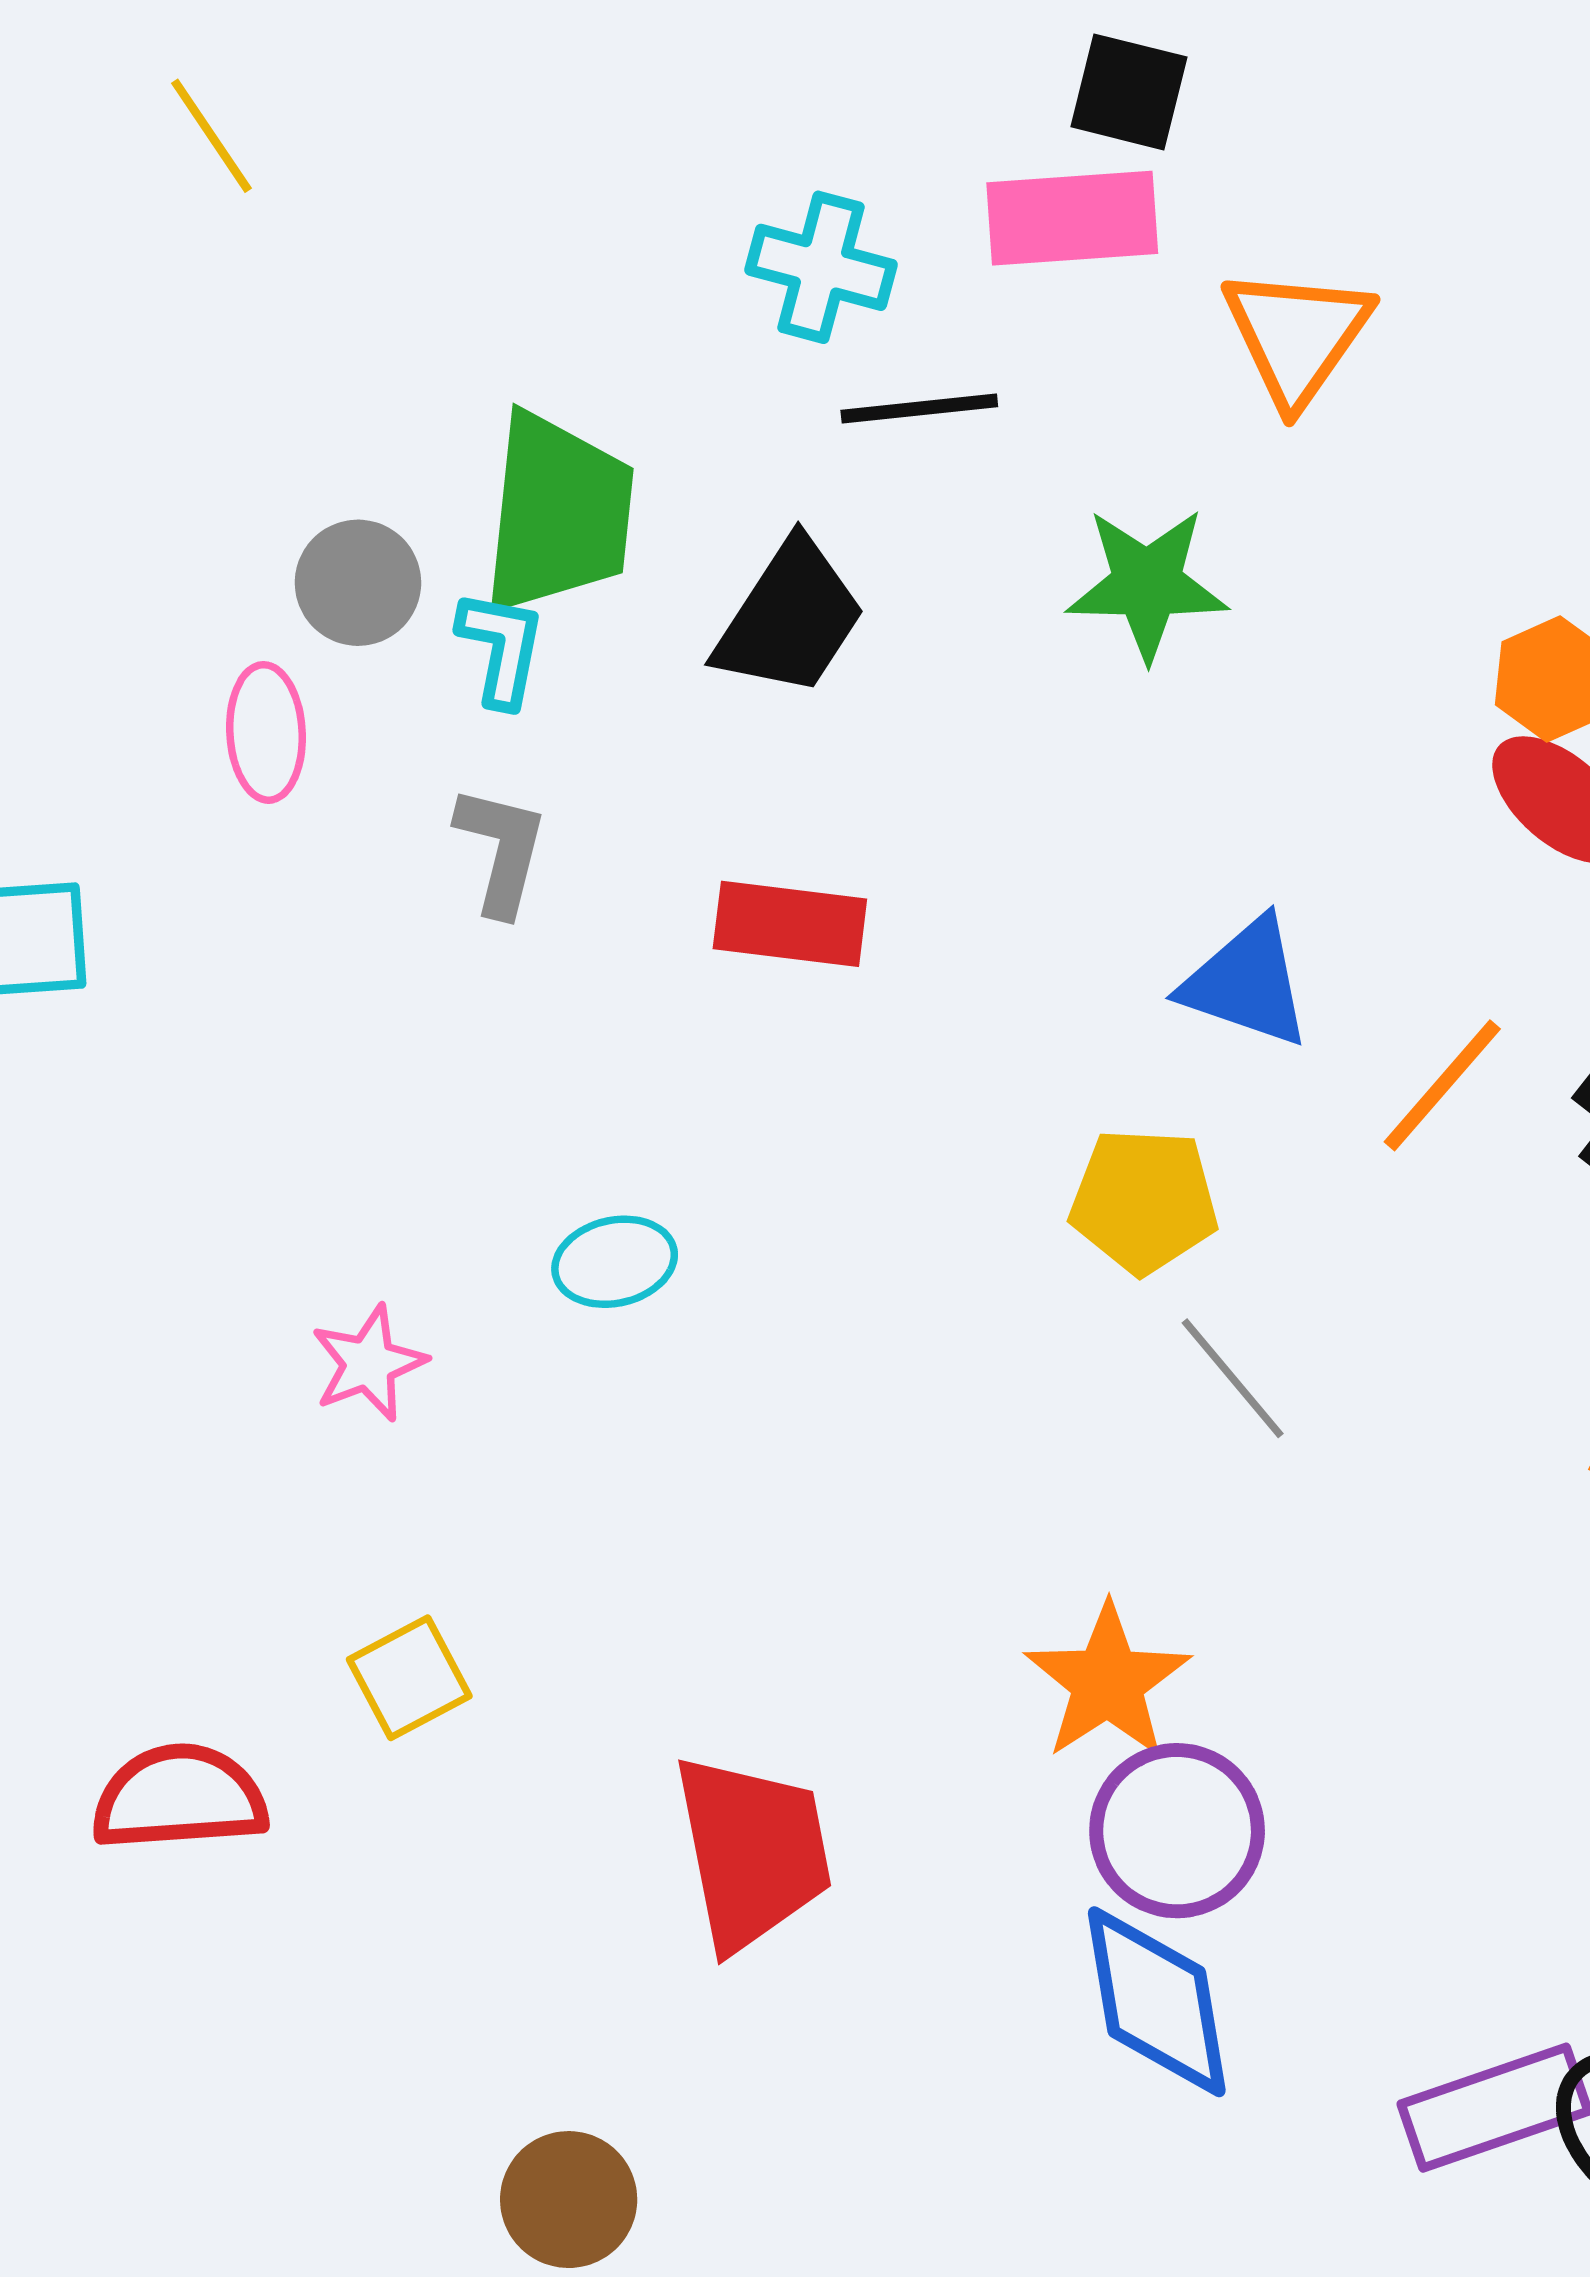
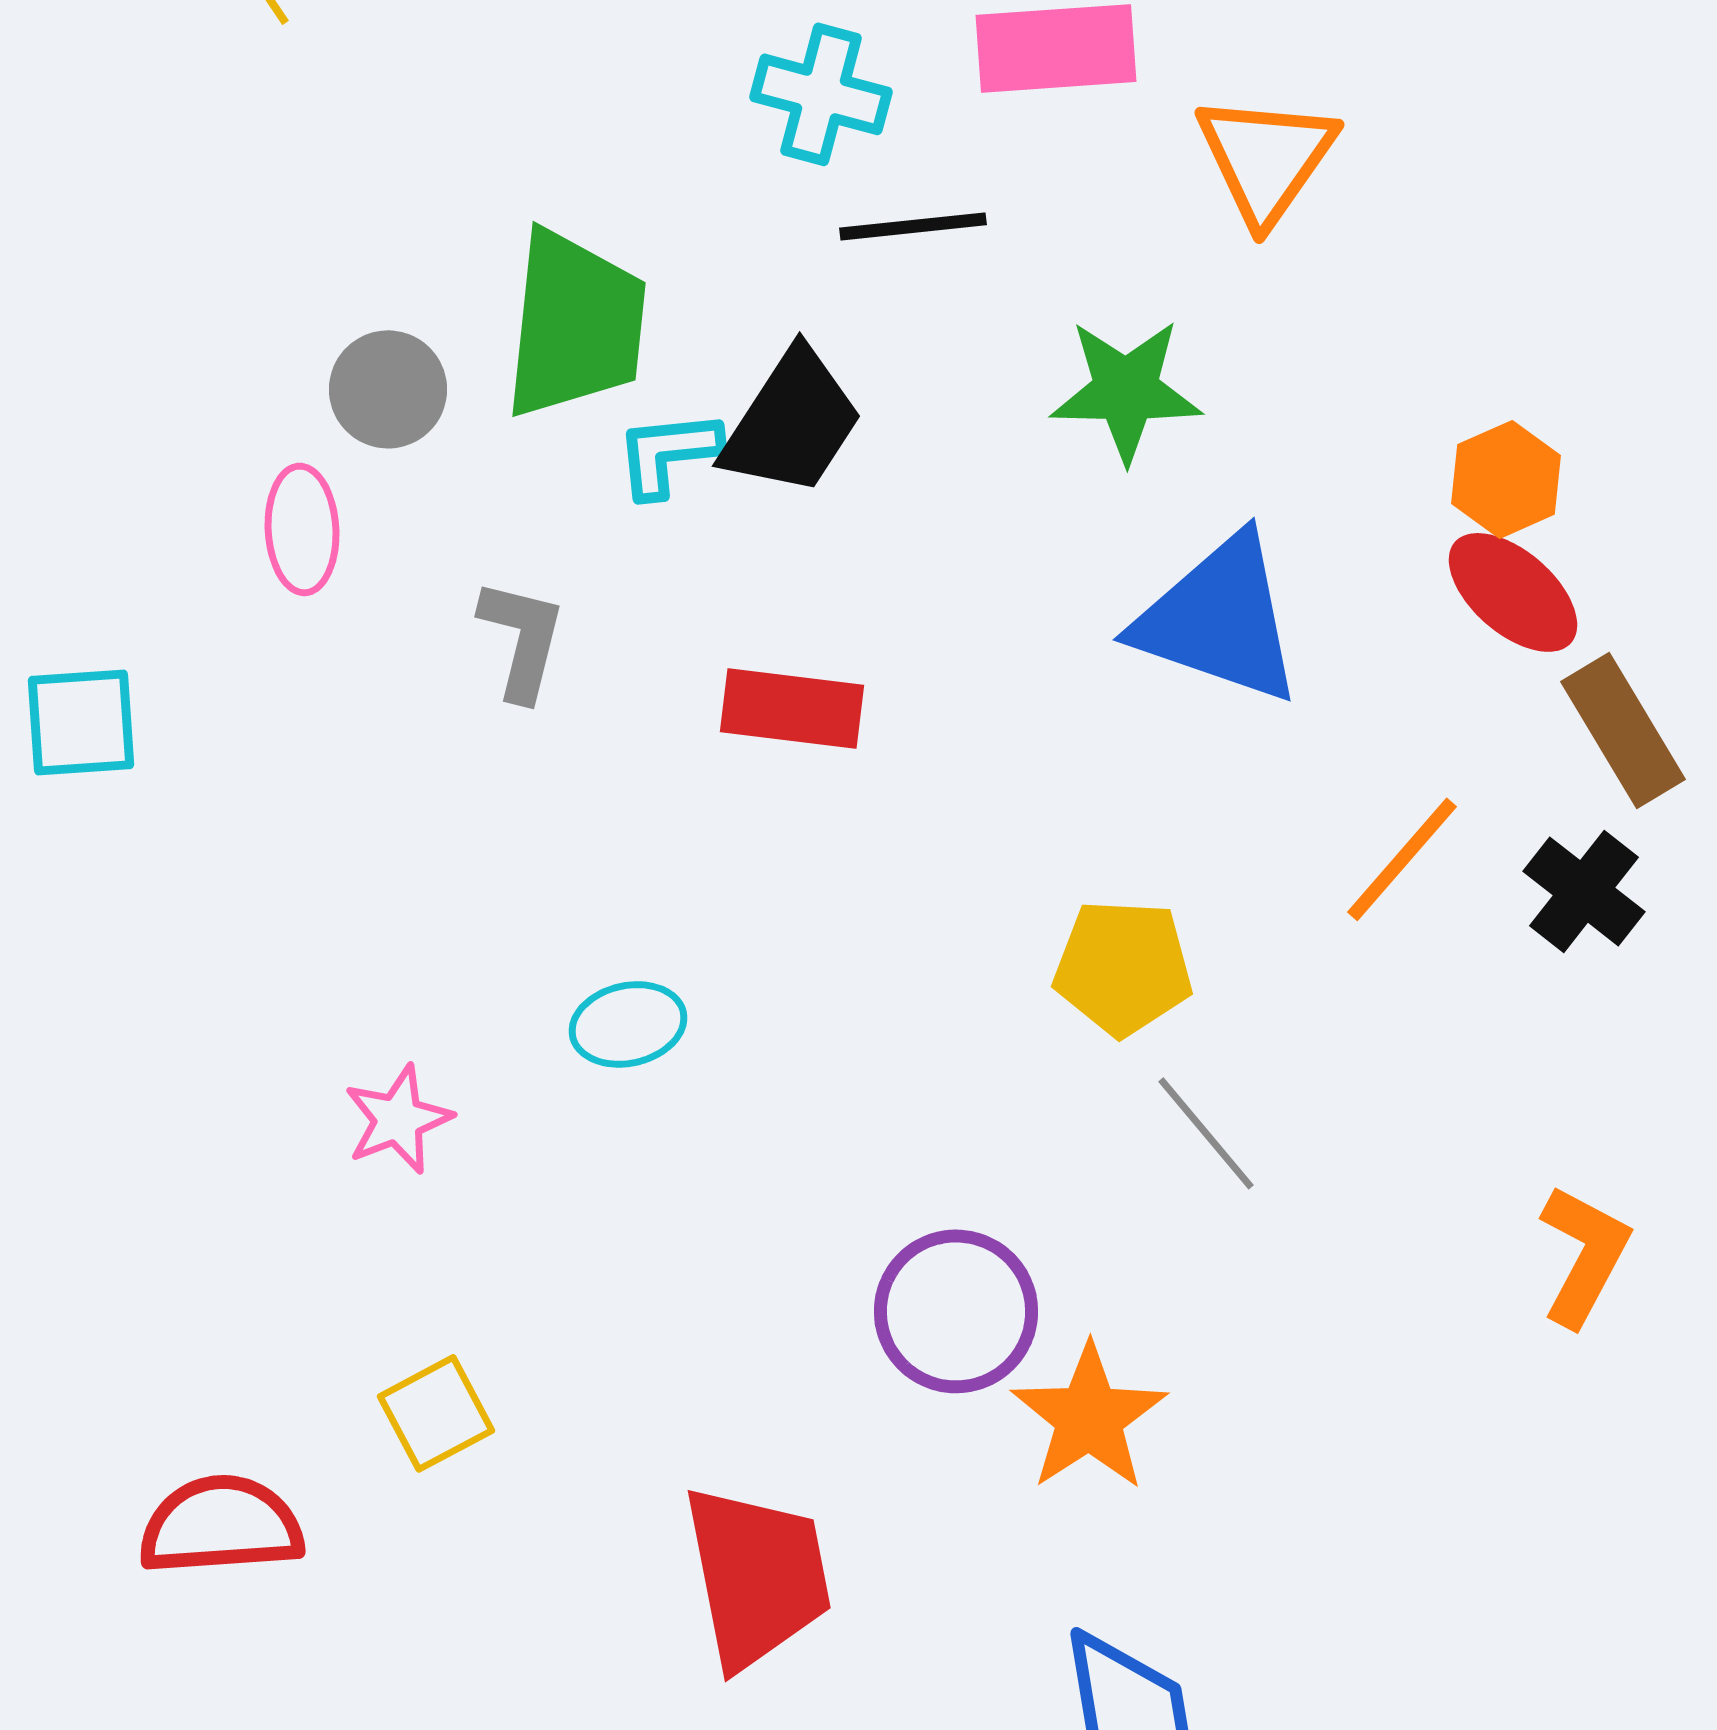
cyan L-shape: (501, 648) -> (668, 453), moved, turned -107
blue triangle: (1247, 983) -> (1219, 619), moved, size x1.4
purple circle: (1177, 1831) -> (956, 1311), moved

